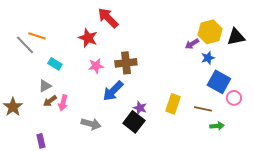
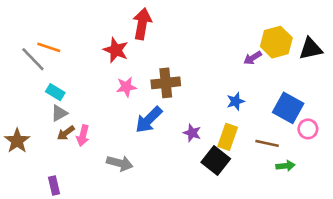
red arrow: (108, 18) -> (142, 24), turned 55
blue star: (208, 58) -> (236, 101), moved
cyan rectangle: (55, 64) -> (55, 92), moved
purple star: (140, 108) -> (192, 133), moved
black square: (134, 122) -> (216, 161), moved

